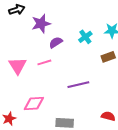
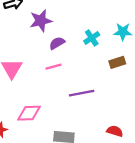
pink line: (44, 62) -> (53, 67), moved

